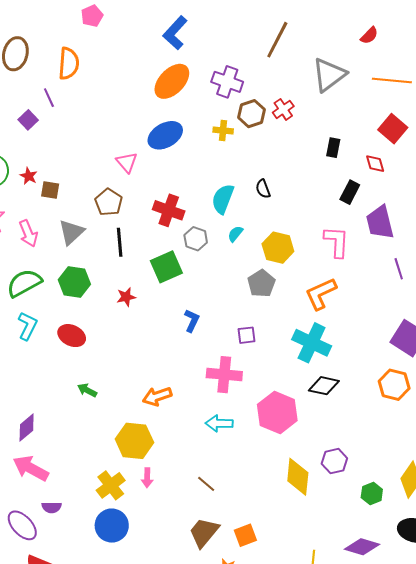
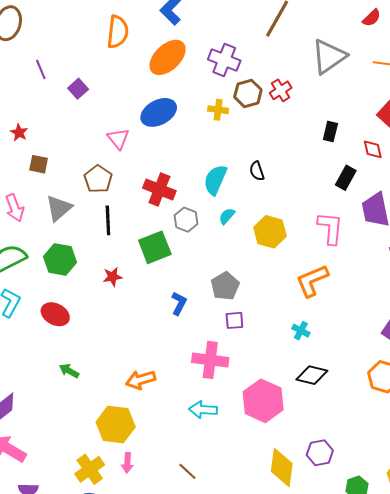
orange semicircle: (69, 64) -> (118, 32), moved
purple square: (28, 120) -> (78, 89), moved
red star: (29, 176) -> (19, 133), moved
gray pentagon: (261, 283) -> (225, 286), moved
cyan cross: (312, 343) -> (301, 331), size x0.5

